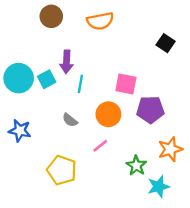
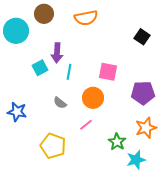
cyan circle: (19, 78) -> (16, 31), moved
purple pentagon: (150, 110) -> (143, 93), moved

